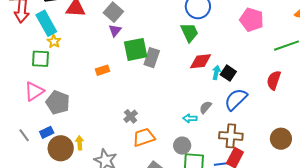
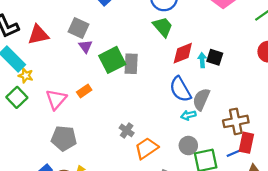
green square: (40, 59) -> (17, 97), turned -30
pink triangle: (34, 91) -> (56, 99), moved
blue semicircle: (236, 99) -> (180, 89), moved, turned -60
gray pentagon: (58, 102) -> (64, 138), moved
gray semicircle: (205, 107) -> (201, 99), size x1.5

